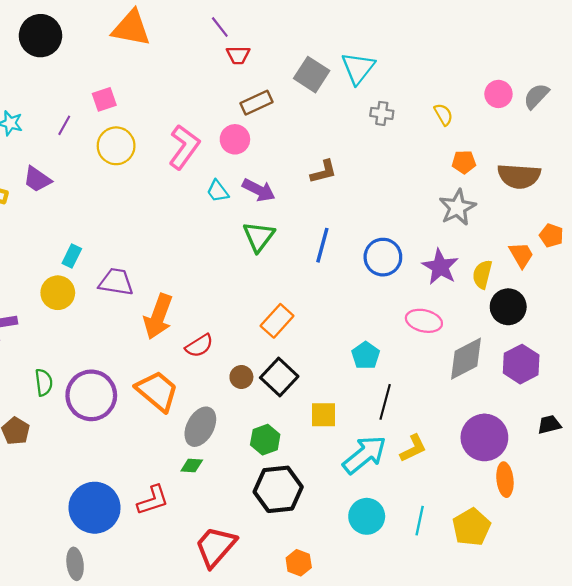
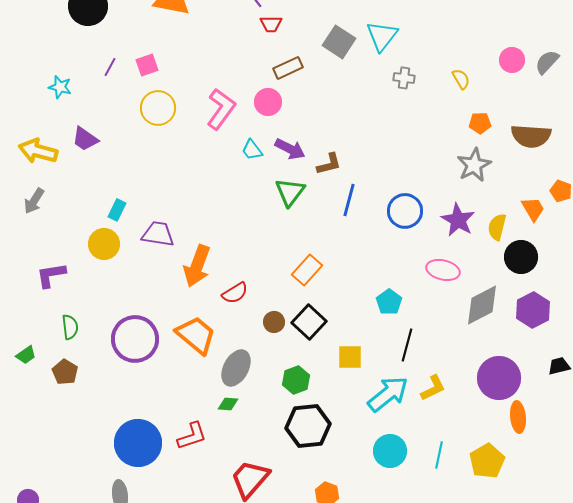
purple line: (64, 125) -> (110, 67), moved
brown L-shape: (323, 172) -> (329, 164), moved
green semicircle: (44, 382) -> (70, 327), moved

